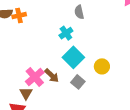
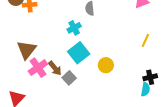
gray square: (78, 82) -> (69, 78), moved
brown triangle: (26, 93) -> (27, 50), moved, size x1.5

